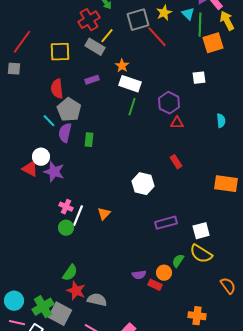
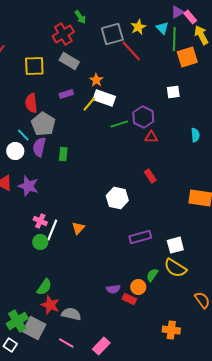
yellow line: (107, 36) -> (89, 104), moved
green line: (132, 107) -> (119, 124), moved, turned 54
white circle: (41, 157) -> (15, 151), moved

